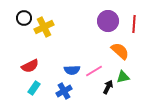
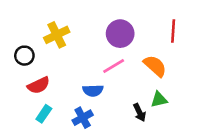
black circle: (24, 18) -> (24, 56), moved
purple circle: (108, 21) -> (120, 34), moved
pink line: (94, 71) -> (114, 66), moved
black arrow: (108, 87) -> (140, 112), turned 128

